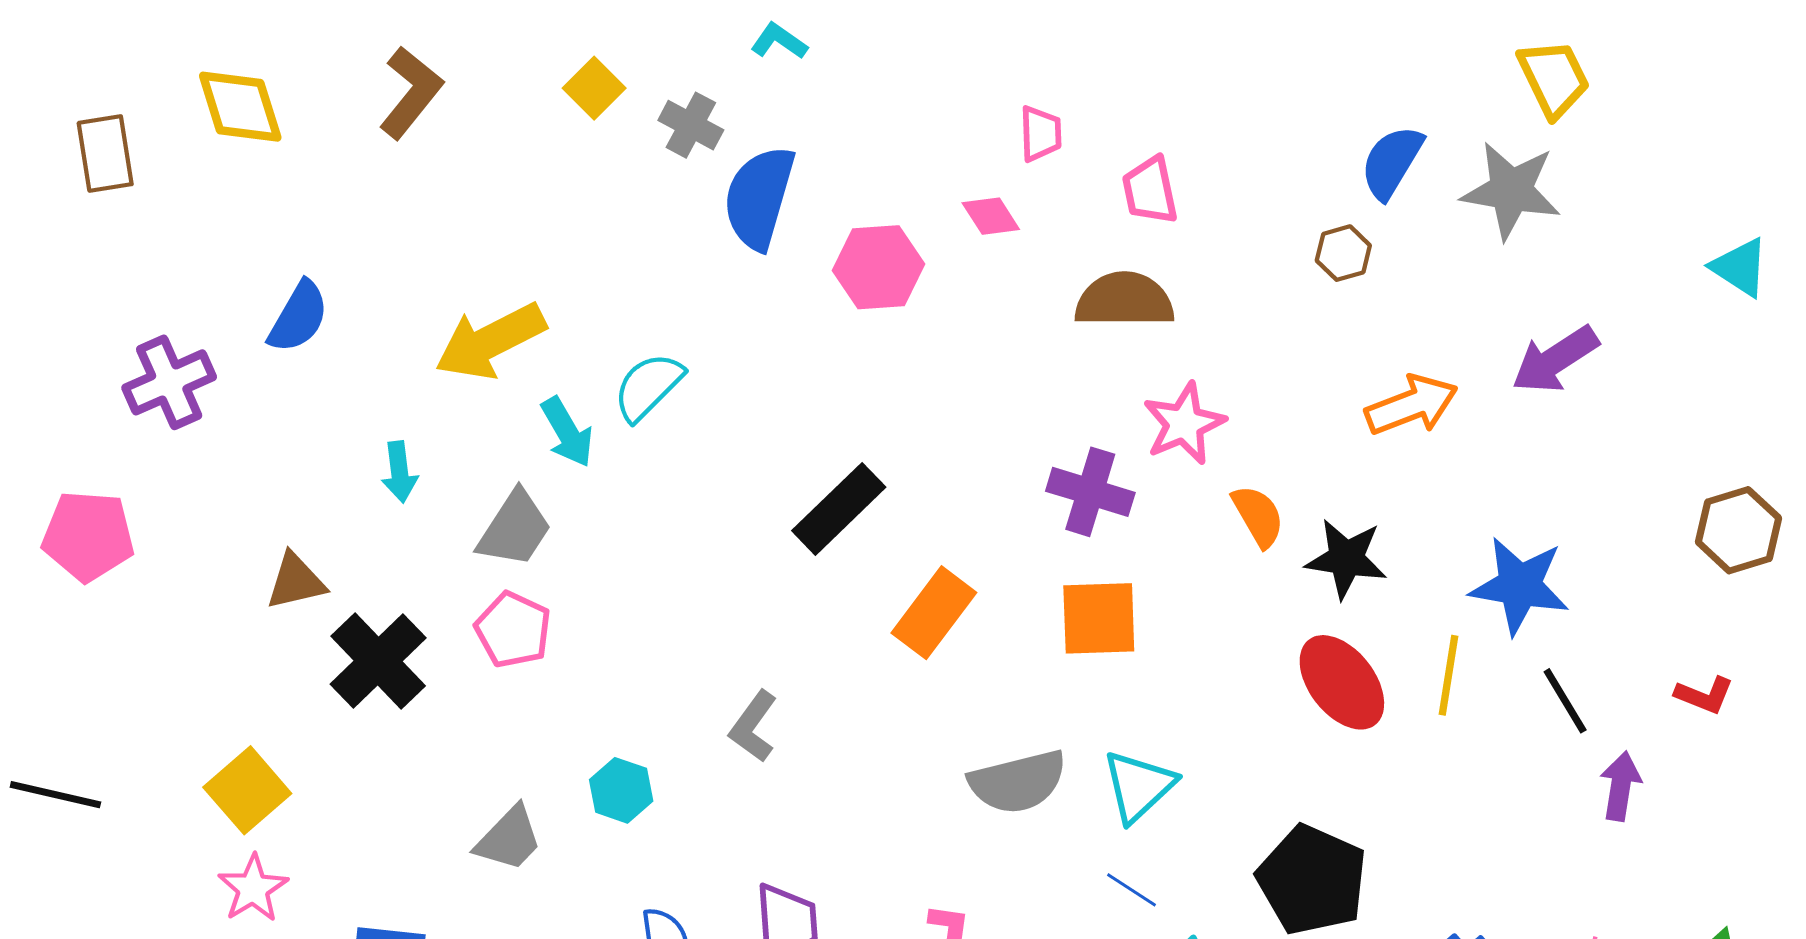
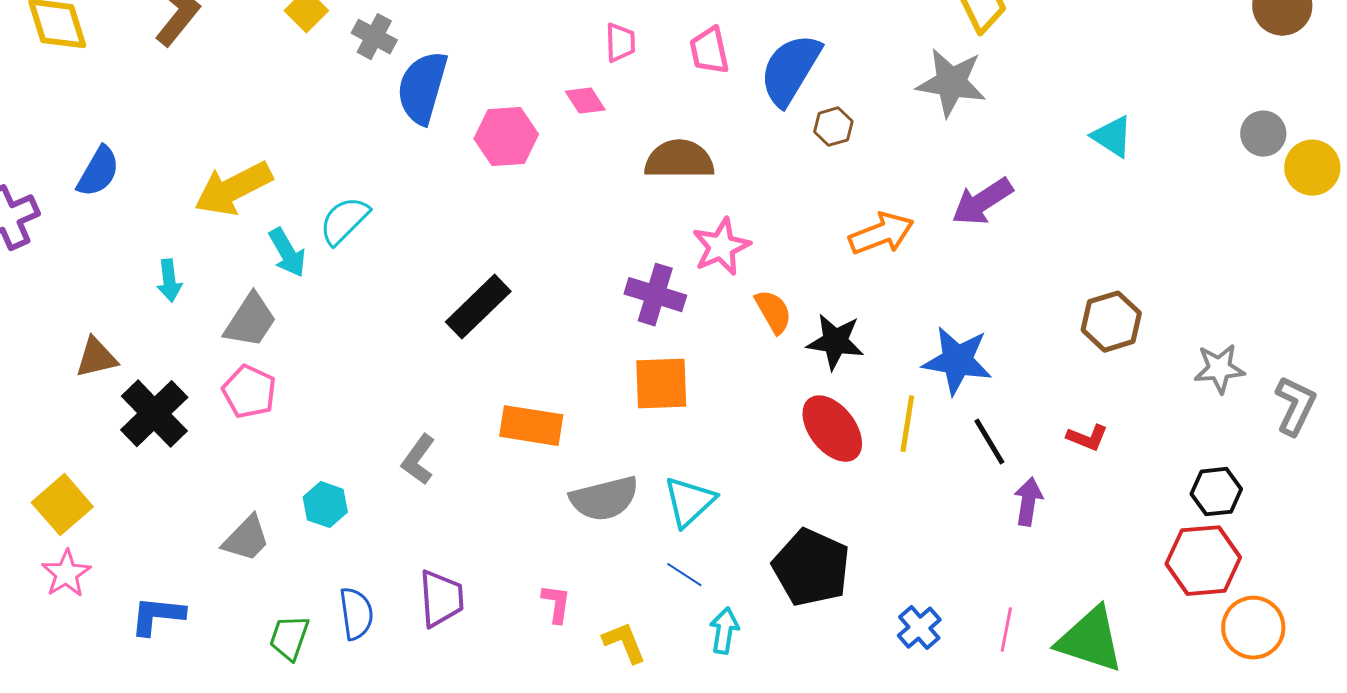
blue semicircle: (1392, 162) -> (790, 70), moved, size x1.4
pink trapezoid: (1150, 190) -> (709, 51), moved
orange rectangle: (934, 613) -> (531, 426), moved, turned 62

